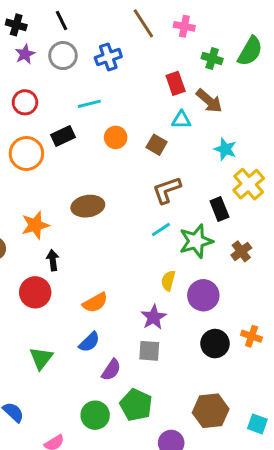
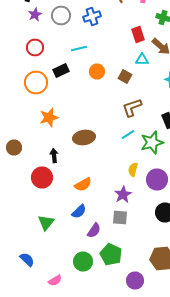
brown ellipse: (88, 206) -> (84, 138), moved
orange star: (35, 225) -> (49, 118), moved

